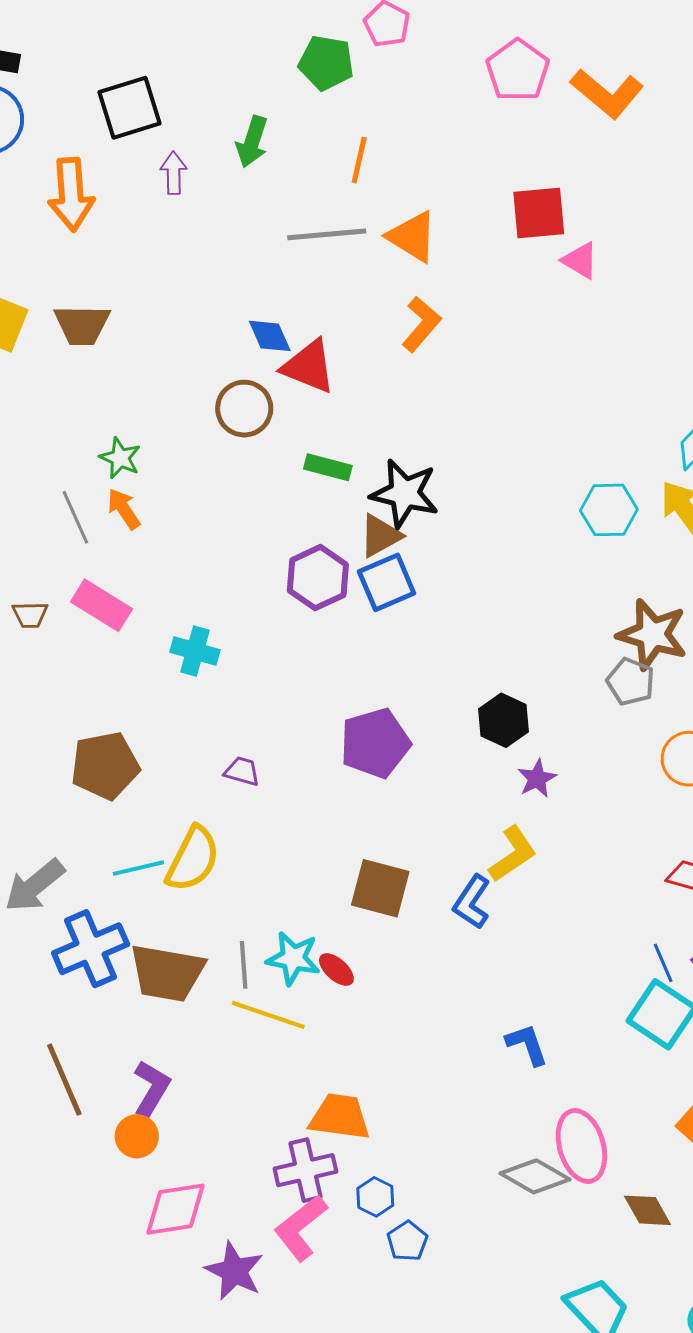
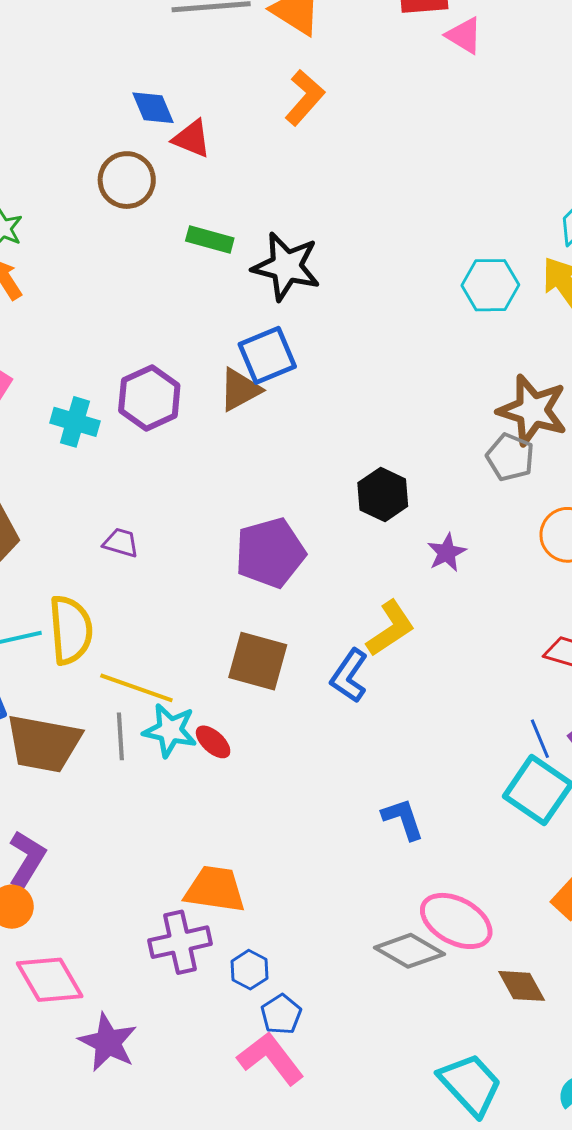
red triangle: (309, 367) -> (192, 139), size x0.7
brown triangle: (380, 536) -> (240, 390), moved
purple hexagon: (318, 578) -> (149, 398), moved
purple pentagon: (375, 743) -> (270, 553), moved
purple star: (537, 779) -> (447, 553), moved
yellow semicircle: (193, 859) -> (71, 630), turned -32
yellow line: (268, 1015) -> (136, 688), moved
pink ellipse: (581, 1146) -> (456, 921), turned -46
pink diamond: (175, 1209) -> (50, 980), turned 68
pink L-shape: (301, 1228) -> (271, 1058), moved, turned 90

